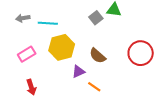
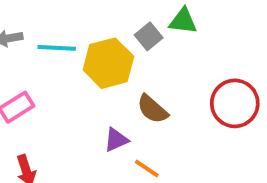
yellow hexagon: (62, 47) -> (108, 63), moved

